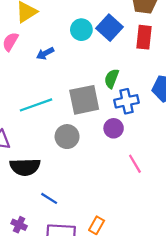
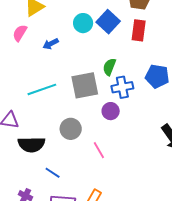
gray circle: (67, 137) -> (71, 129), moved
pink line: (135, 164) -> (99, 150), moved

